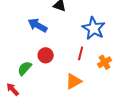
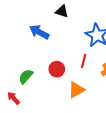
red circle: (46, 55) -> (57, 69), moved

